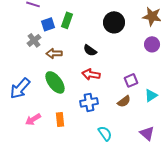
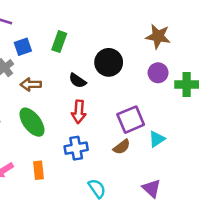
green rectangle: (67, 20) -> (59, 42), moved
black circle: (114, 22) -> (109, 62), moved
red arrow: (91, 74) -> (79, 112), turned -96
purple square: (131, 80) -> (131, 120), size x1.5

